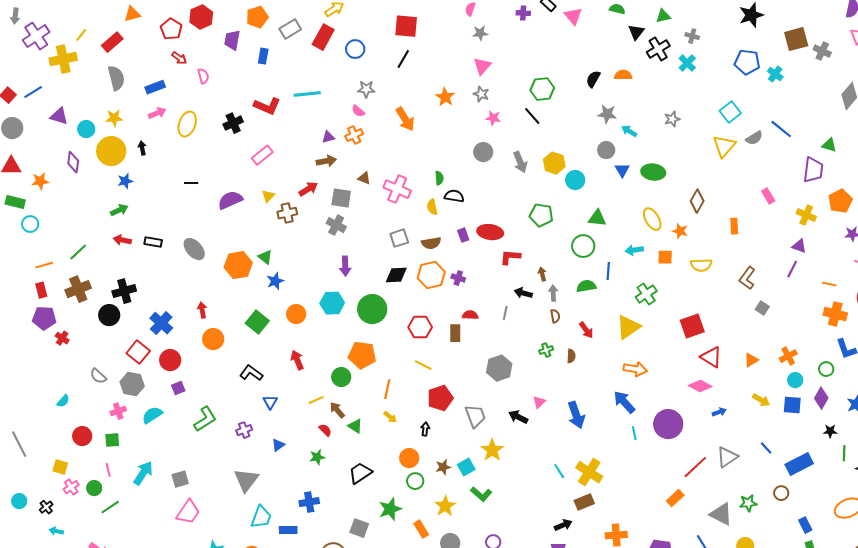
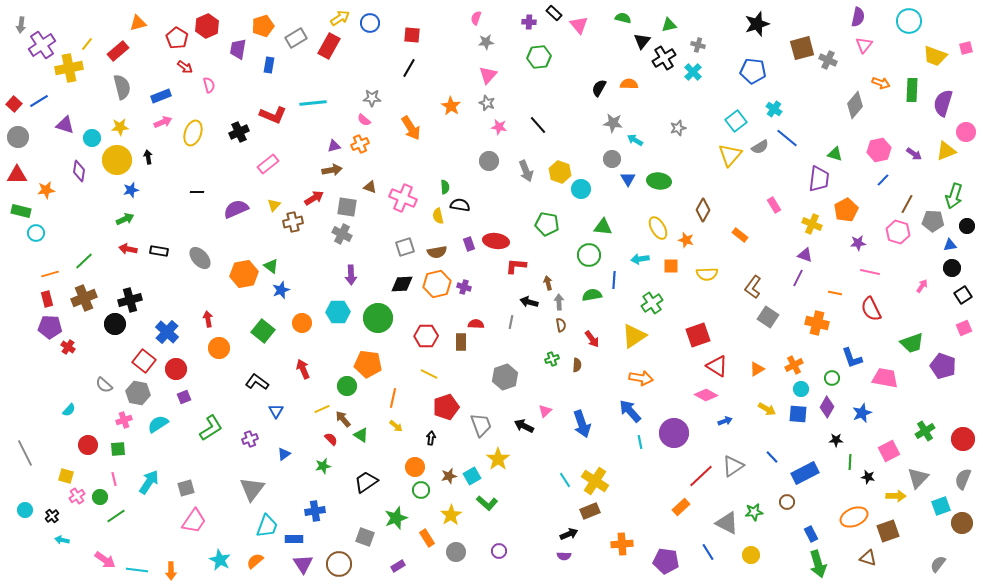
red square: (406, 26) -> (412, 35), size x0.7
blue circle: (355, 49) -> (370, 23), moved
cyan cross: (775, 74) -> (774, 109), moved
green hexagon: (542, 89) -> (539, 57), moved
orange rectangle: (734, 226) -> (740, 235), turned -49
gray square: (762, 308) -> (768, 317), size x1.5
orange cross: (835, 314) -> (817, 323), moved

